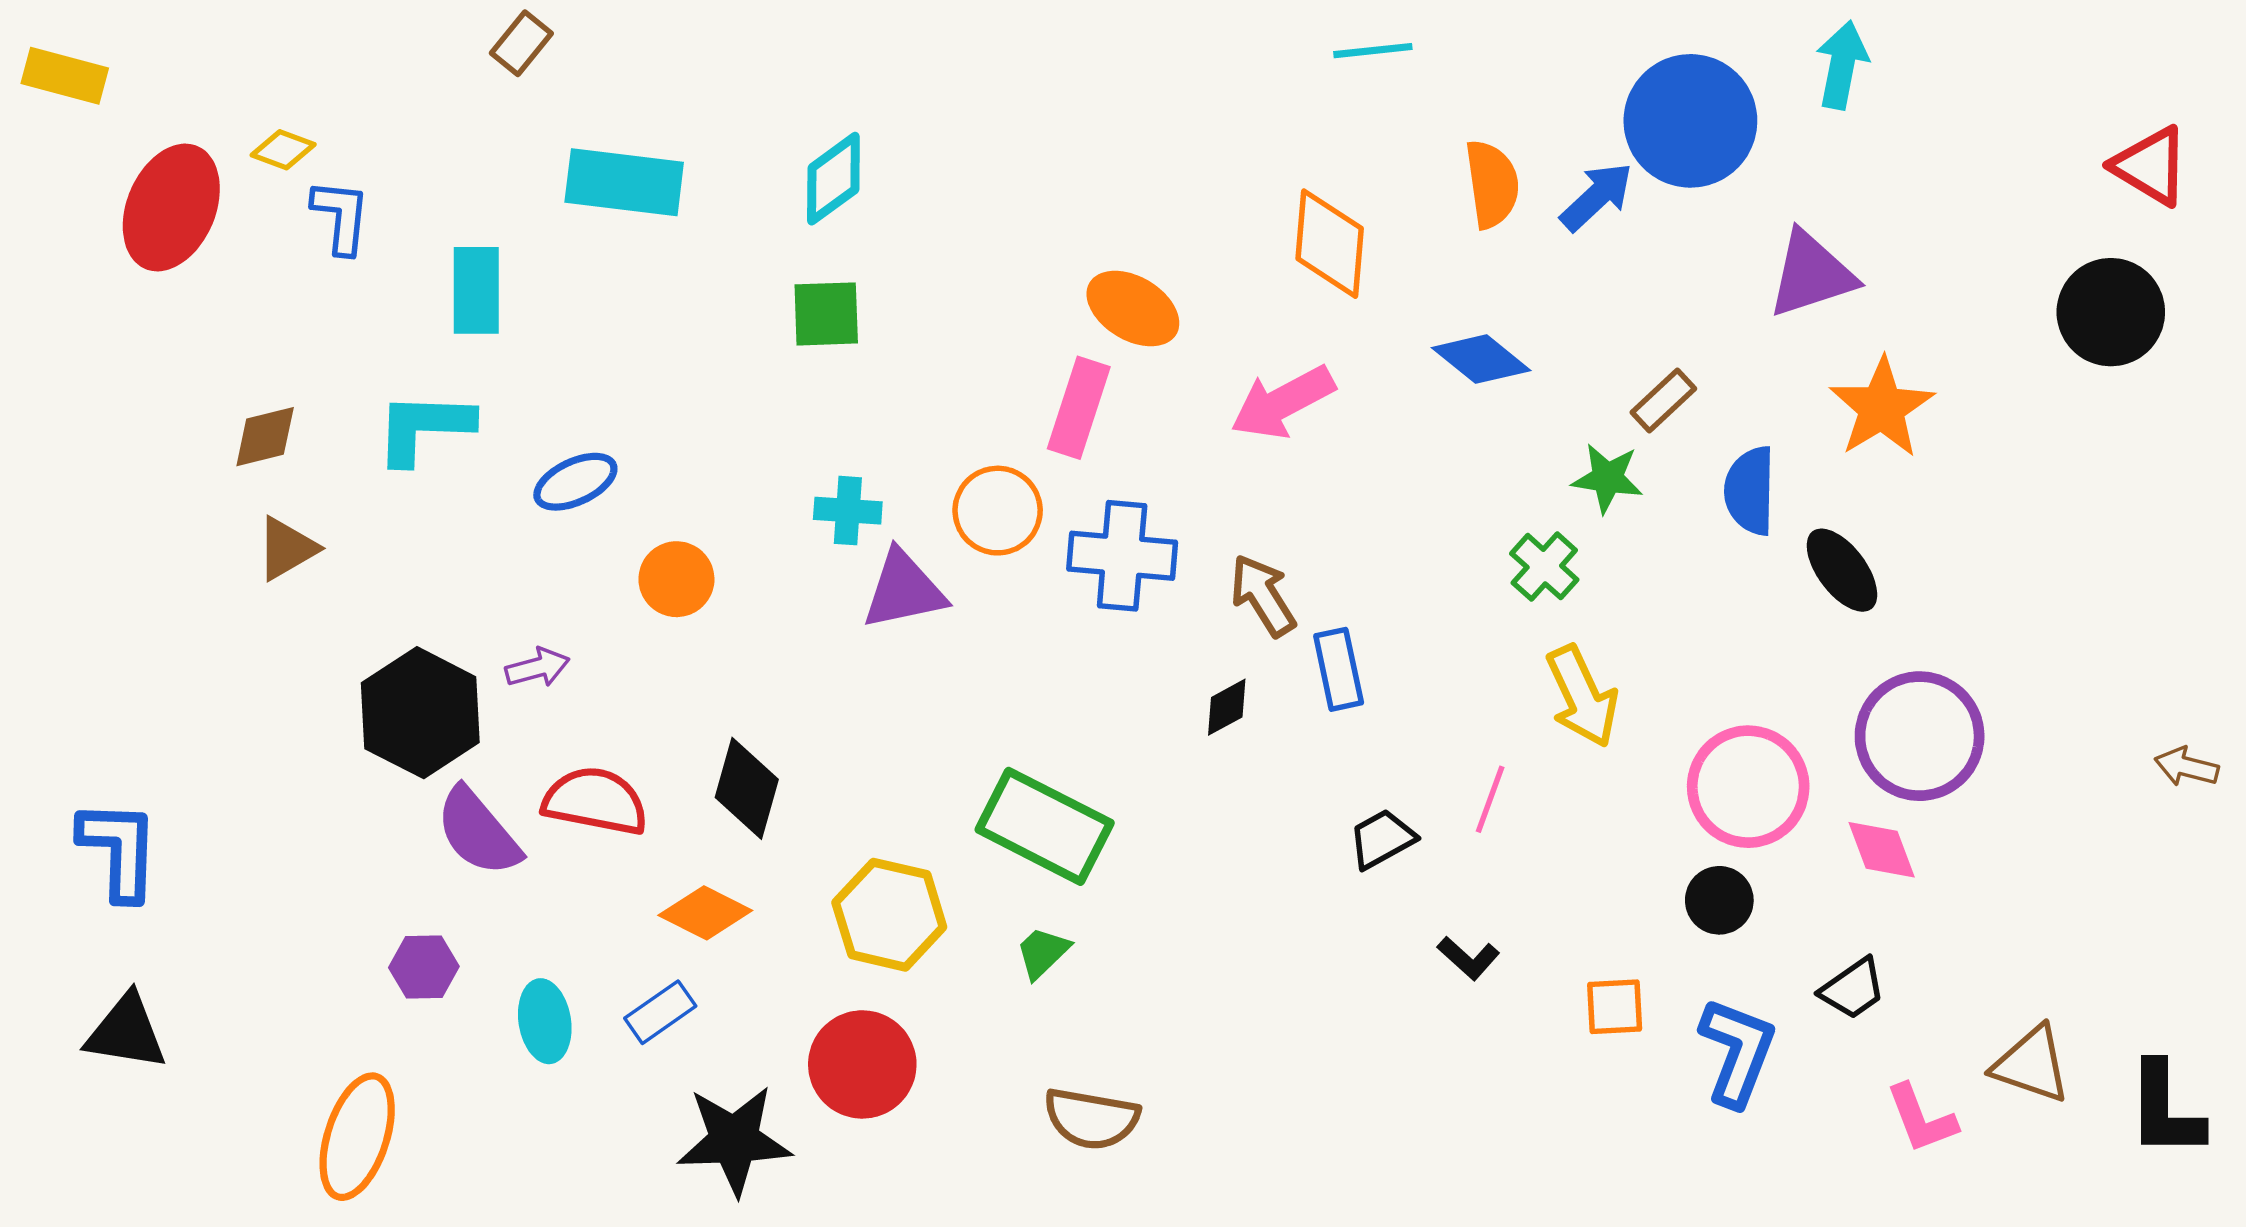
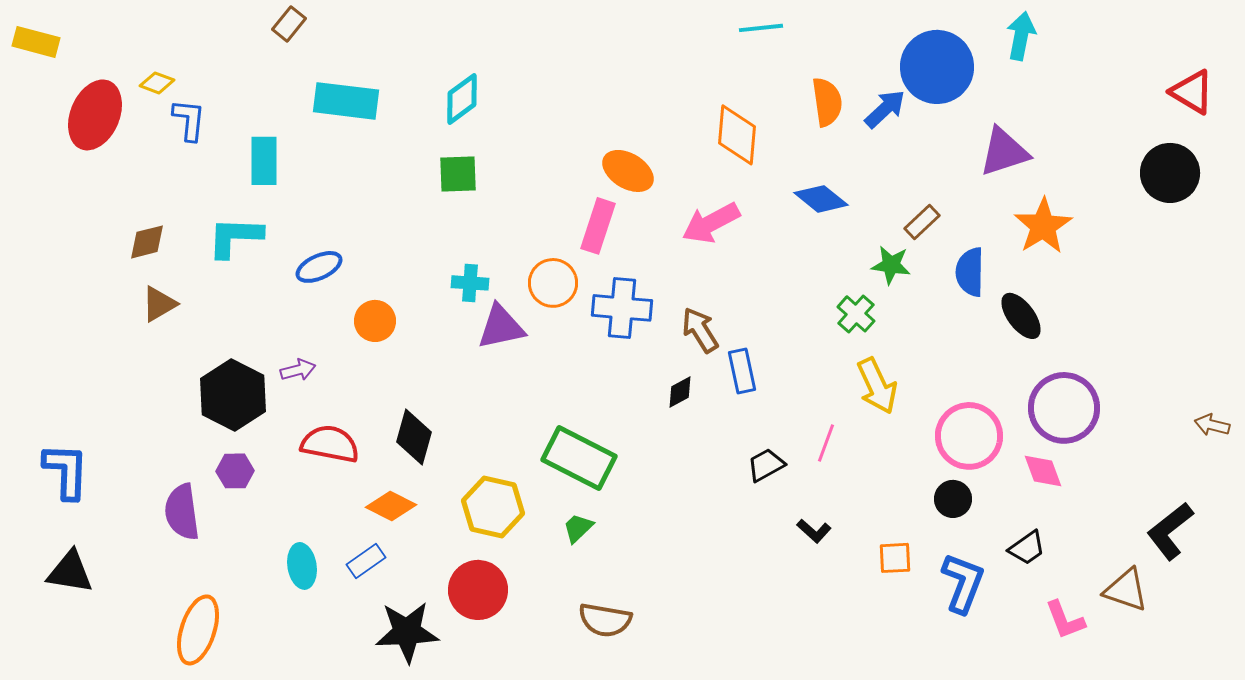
purple semicircle: (478, 832) -> (182, 512), moved, turned 32
purple hexagon: (424, 967) -> (235, 471), moved
black L-shape: (2165, 1110) -> (1170, 531), moved, turned 52

